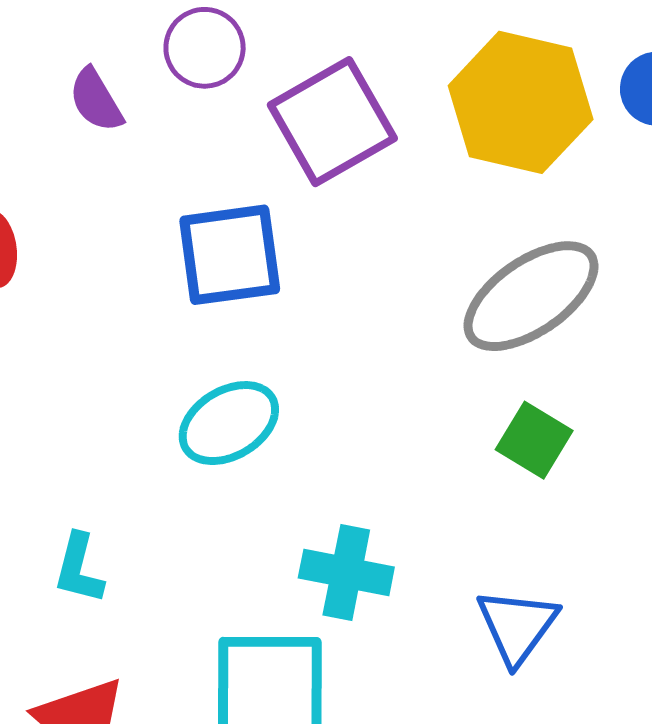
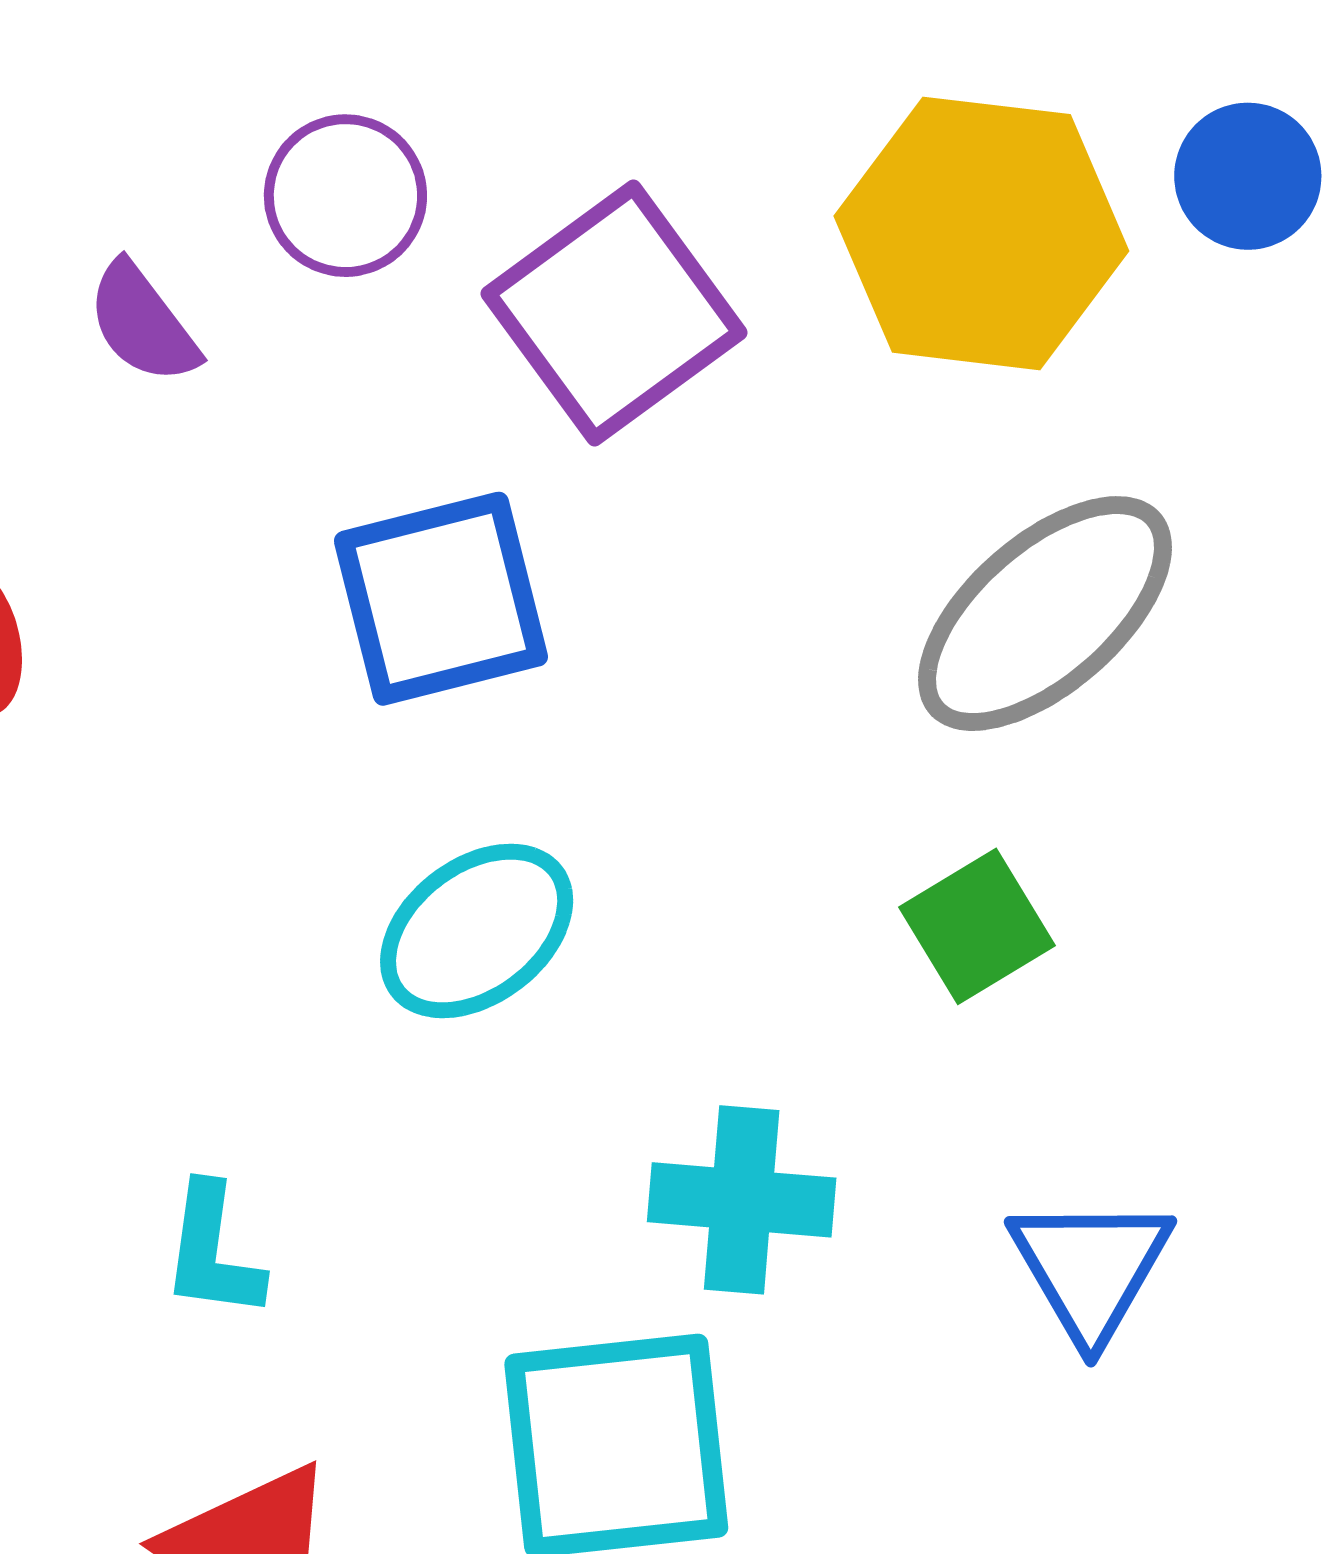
green square: (534, 440) -> (977, 926), moved, turned 34

